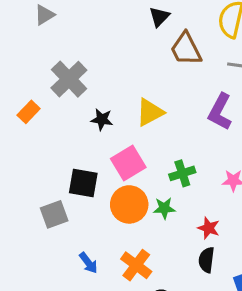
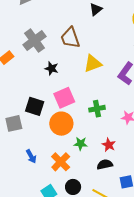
brown trapezoid: (186, 49) -> (70, 38), moved
yellow triangle: (150, 112) -> (93, 64), moved
green star: (164, 208) -> (81, 144), moved
black semicircle: (206, 260) -> (105, 164), turned 63

